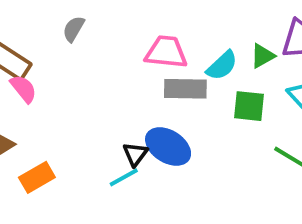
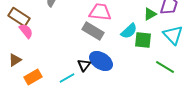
cyan semicircle: (222, 66) -> (129, 31), moved
gray rectangle: (185, 89) -> (93, 31), moved, turned 30
cyan line: (124, 177) -> (67, 78), moved

